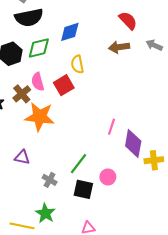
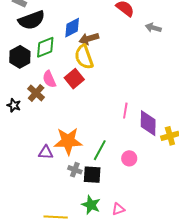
brown arrow: (119, 47) -> (89, 39), moved
yellow semicircle: (77, 64) -> (84, 57), size x1.4
orange star: (40, 117) -> (68, 141), moved
black square: (83, 189) -> (92, 175), moved
green star: (45, 213) -> (91, 205), moved

